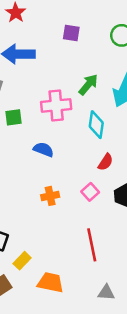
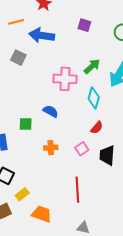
green square: (14, 117) -> (26, 124), moved

